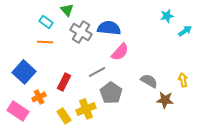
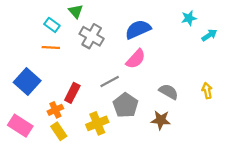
blue semicircle: (109, 28) -> (138, 29), moved, turned -30
orange cross: (39, 97) -> (55, 110), moved
brown star: (165, 100) -> (161, 120), moved
yellow rectangle: (64, 116) -> (59, 131), moved

